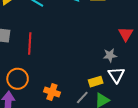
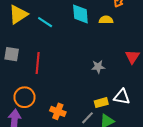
gray star: (110, 55) -> (98, 67), moved
white triangle: (116, 75) -> (122, 97), turned -48

